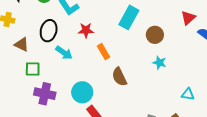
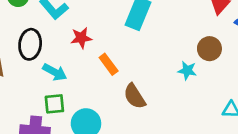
brown circle: (155, 35) -> (209, 49), moved
green square: (33, 69) -> (54, 104), moved

